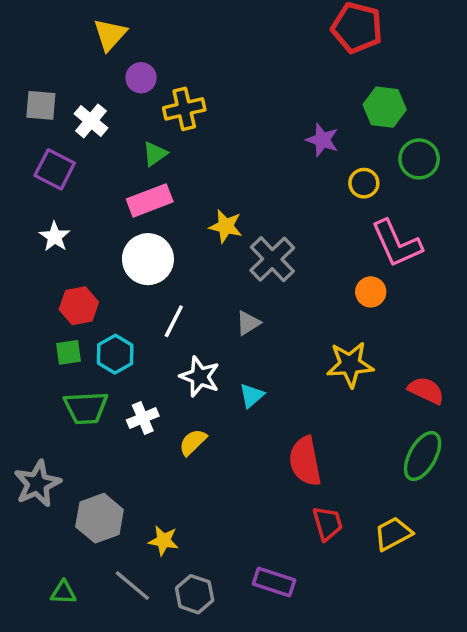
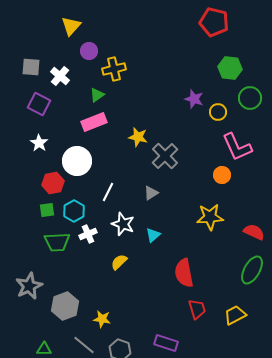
purple star: (322, 140) -> (194, 99), moved
white circle: (148, 259) -> (77, 161), moved
white cross: (143, 418) -> (88, 234), moved

